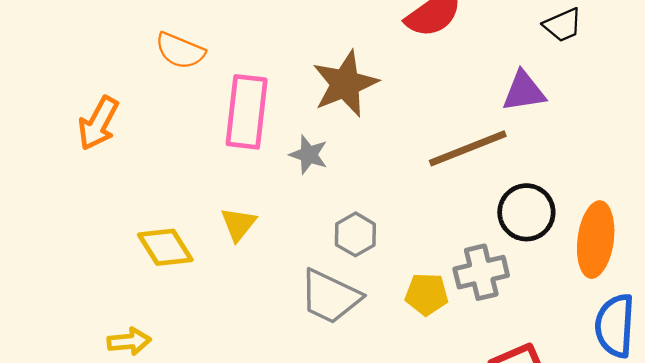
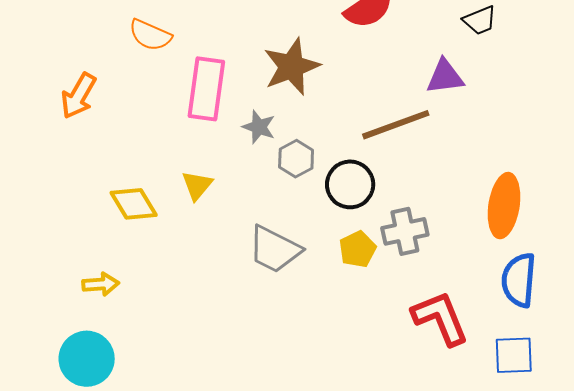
black circle: (526, 212) -> (350, 184), moved
gray hexagon: (355, 234) -> (296, 159), moved
yellow pentagon: (427, 294) -> (358, 249), turned -30

